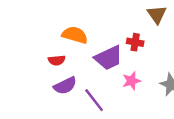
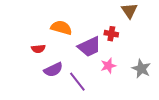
red semicircle: (57, 60) -> (38, 49), moved

